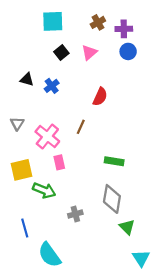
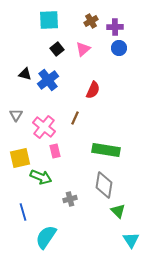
blue cross: (52, 86) -> (48, 80), size x1.5
green rectangle: (114, 161) -> (106, 150), size x1.5
cyan semicircle: (50, 255) -> (46, 237), turned 70

